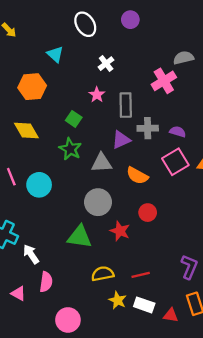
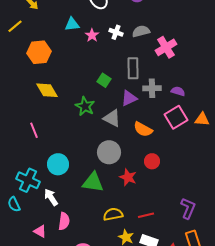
cyan triangle: (55, 54) -> (72, 24), turned -49
gray semicircle: (183, 58) -> (141, 31), moved
white cross: (106, 64) -> (116, 32), turned -32
orange hexagon: (32, 87) -> (39, 52), moved
pink star: (97, 95) -> (92, 35), moved
green square: (74, 119) -> (104, 80), moved
gray triangle: (101, 163) -> (112, 118), turned 30
cyan circle: (39, 185) -> (58, 164), moved

